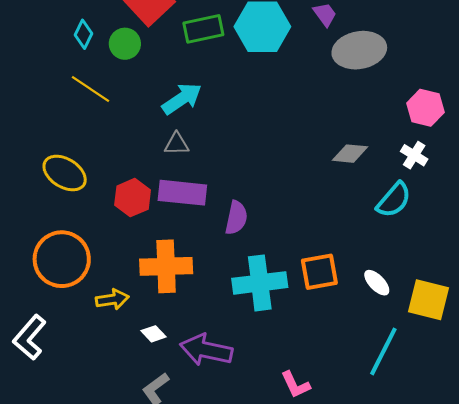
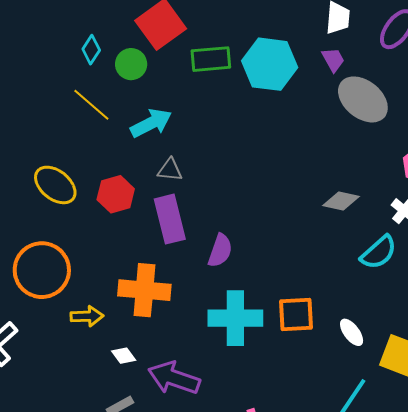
gray ellipse: (359, 50) -> (363, 99), turned 42
cyan arrow: (182, 99) -> (151, 123), moved
purple rectangle: (182, 193) -> (170, 219), turned 63
red hexagon: (133, 198) -> (116, 194), moved

